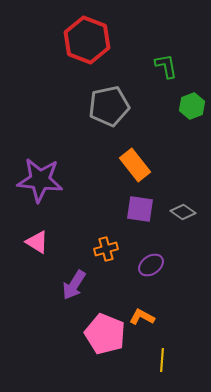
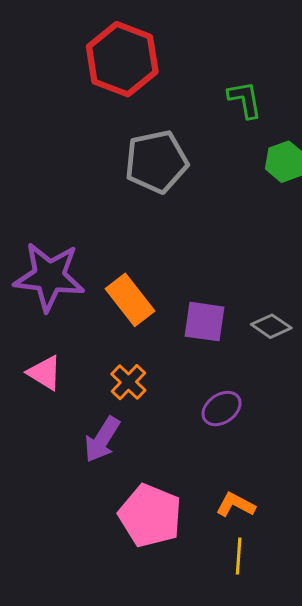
orange rectangle: (135, 165) -> (130, 300), moved
orange cross: (106, 249) -> (128, 382), moved, turned -30
orange L-shape: (142, 317) -> (236, 505), moved

